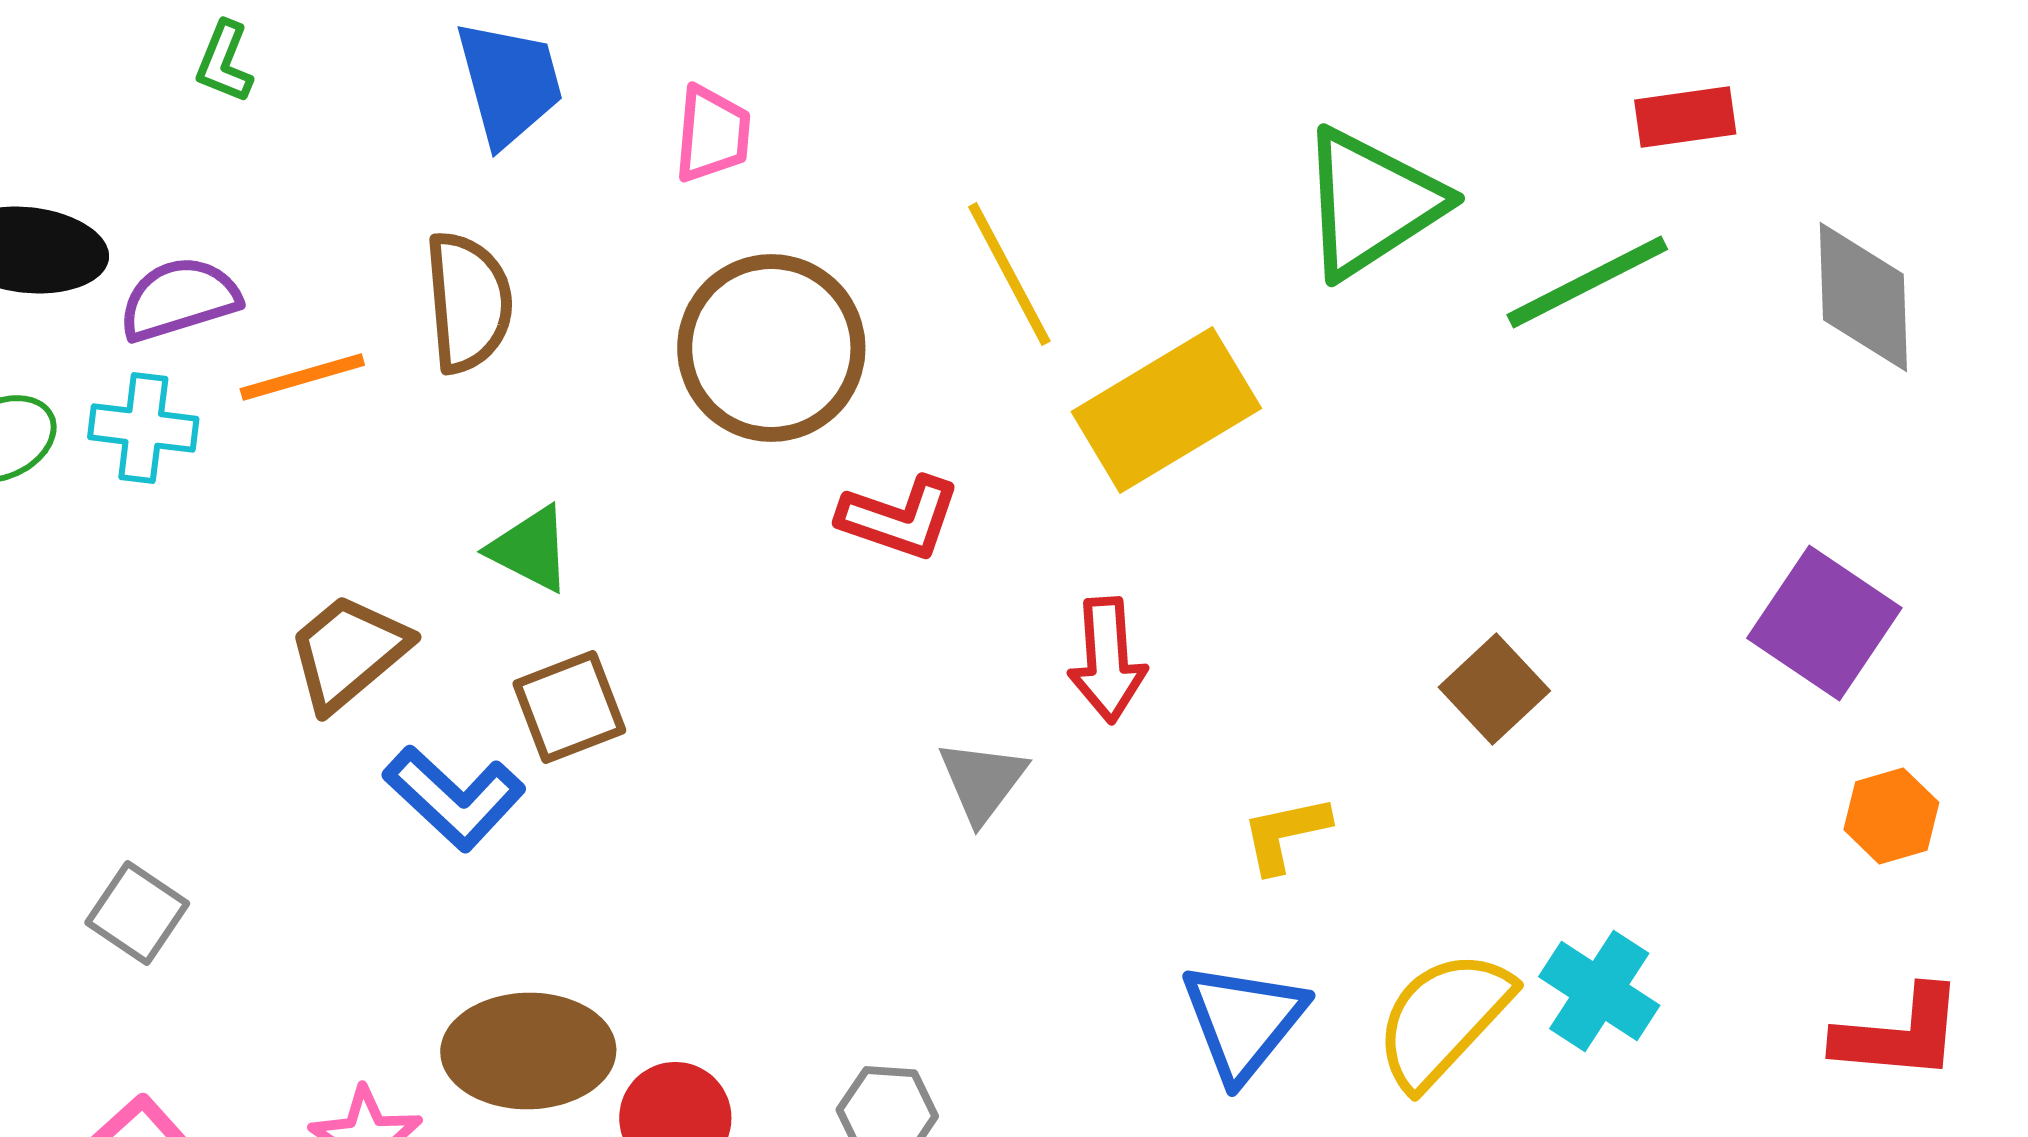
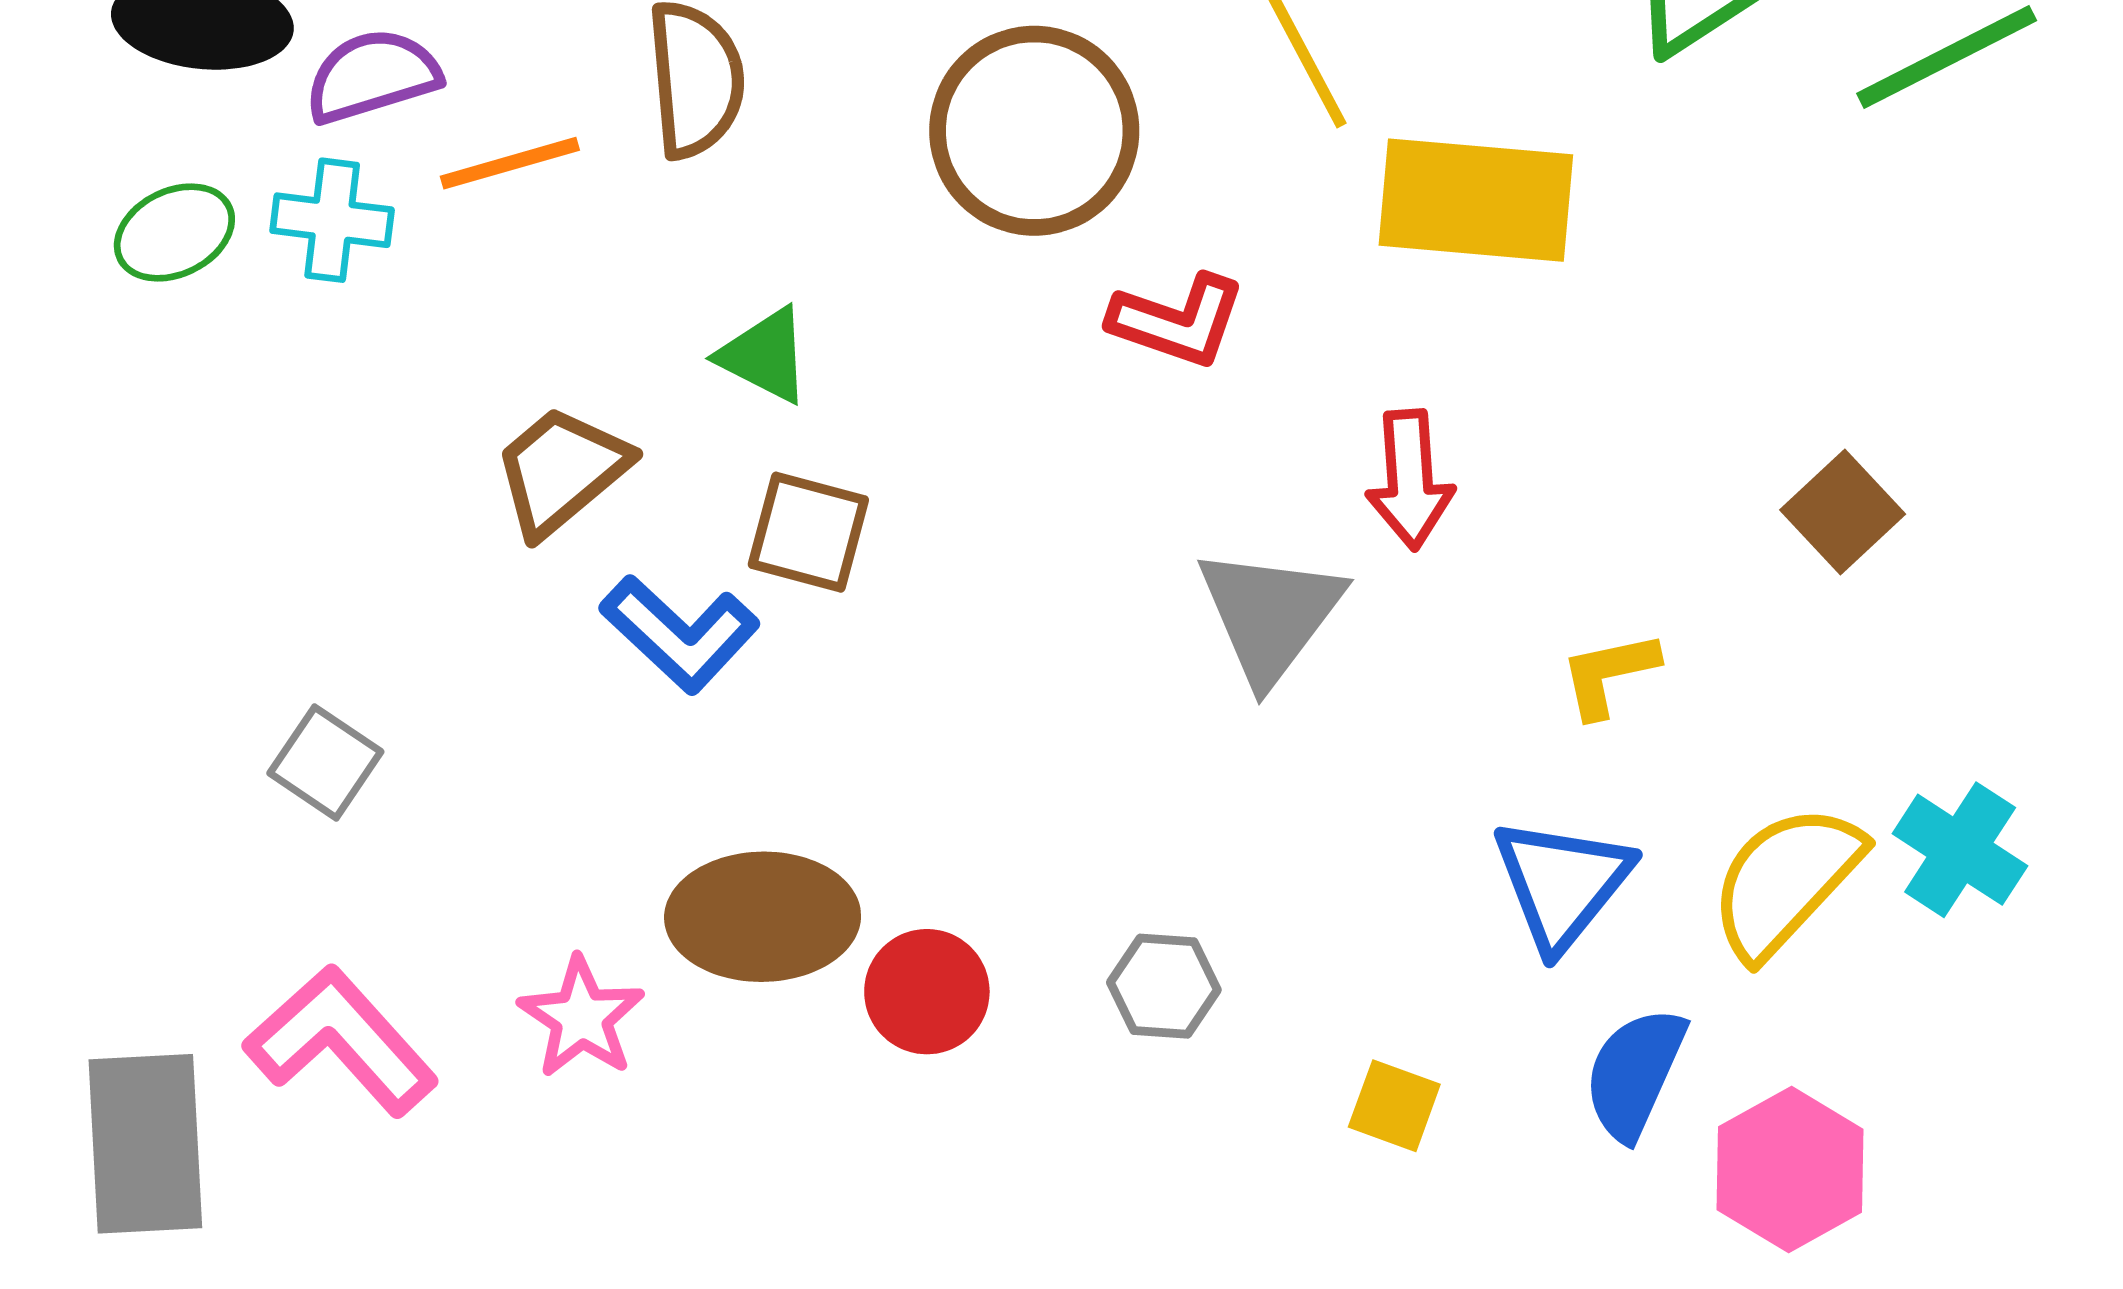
yellow rectangle: (1166, 410) -> (1476, 200), turned 36
brown square: (569, 707) -> (808, 532), turned 36
gray triangle: (982, 781) -> (1270, 615), size x1.5

